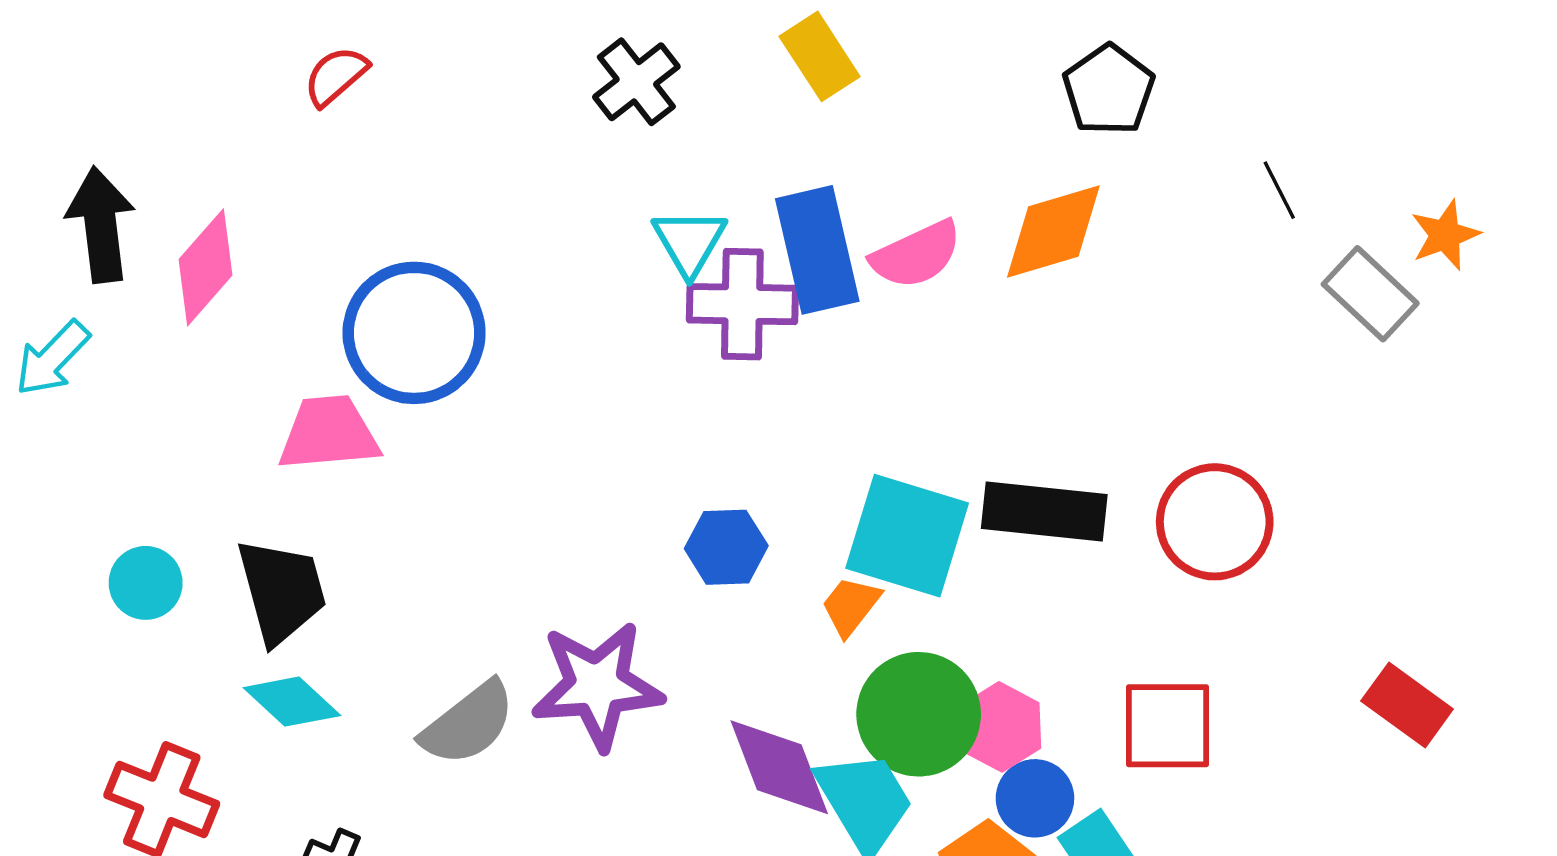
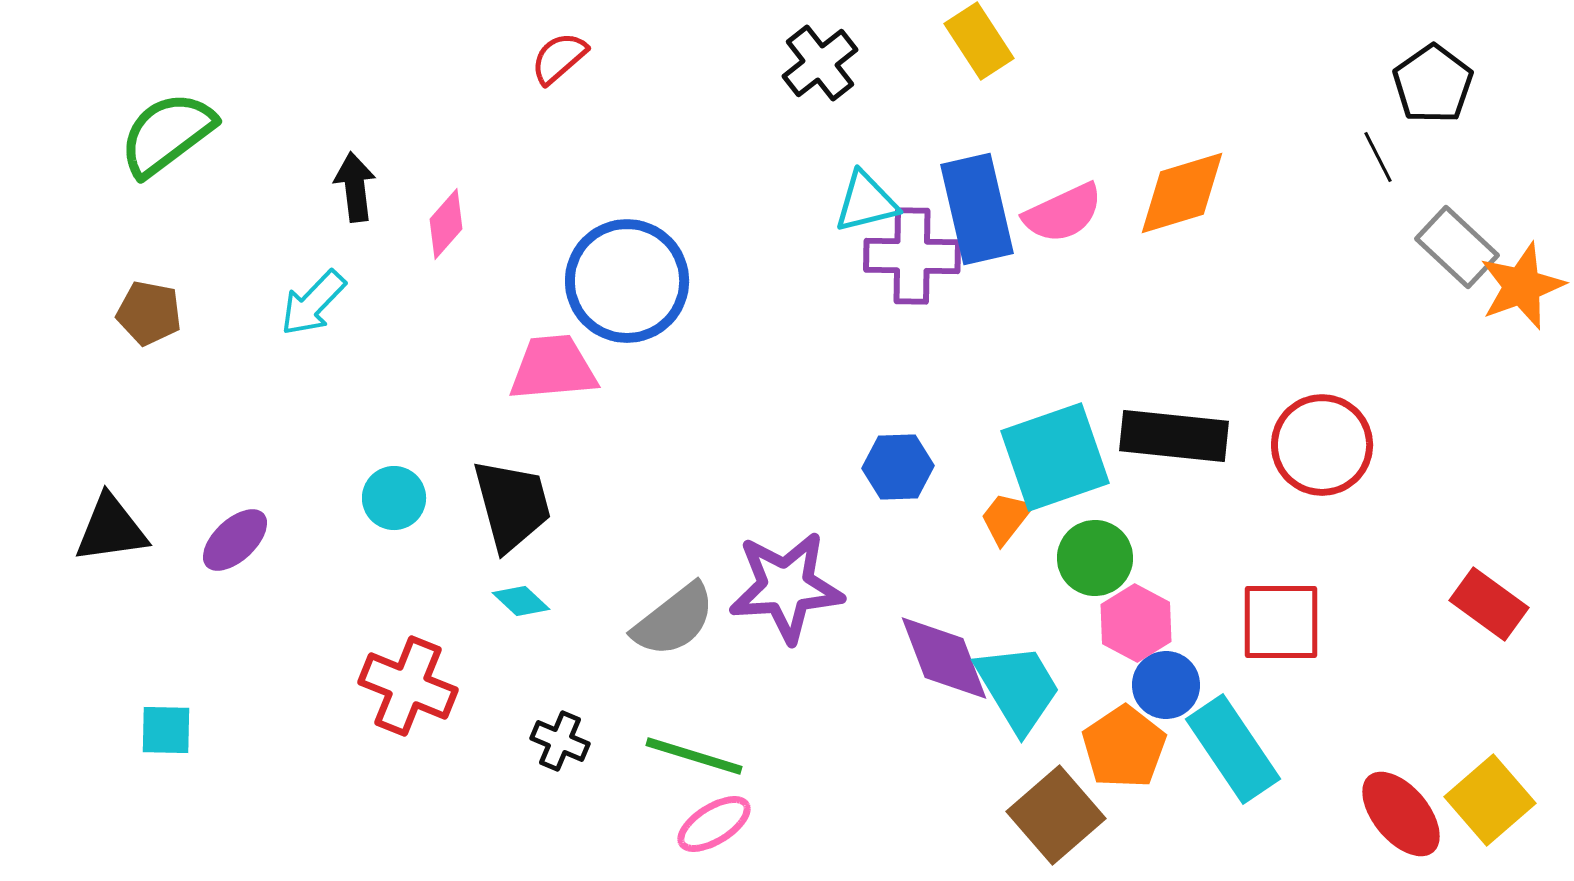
black pentagon: (1109, 90) -> (1433, 84), moved
black arrow: (101, 225) -> (355, 187), size x0.7
orange star: (1445, 235) -> (1522, 286), moved, size x1.4
cyan triangle: (689, 242) -> (866, 202), turned 46
pink diamond: (206, 267) -> (446, 224), size x0.7
cyan square: (907, 536) -> (1055, 457), turned -36
cyan diamond: (292, 702) -> (521, 601), size x0.7
green circle: (919, 714) -> (1095, 558), moved, size x0.7

